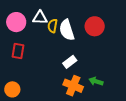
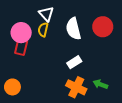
white triangle: (40, 18) -> (46, 14), turned 42
pink circle: (16, 22) -> (21, 33), moved
yellow semicircle: (53, 26) -> (43, 30), moved

